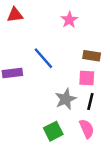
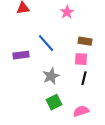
gray star: (66, 99) -> (51, 76), moved
pink semicircle: (87, 129) -> (81, 111), moved, turned -84

